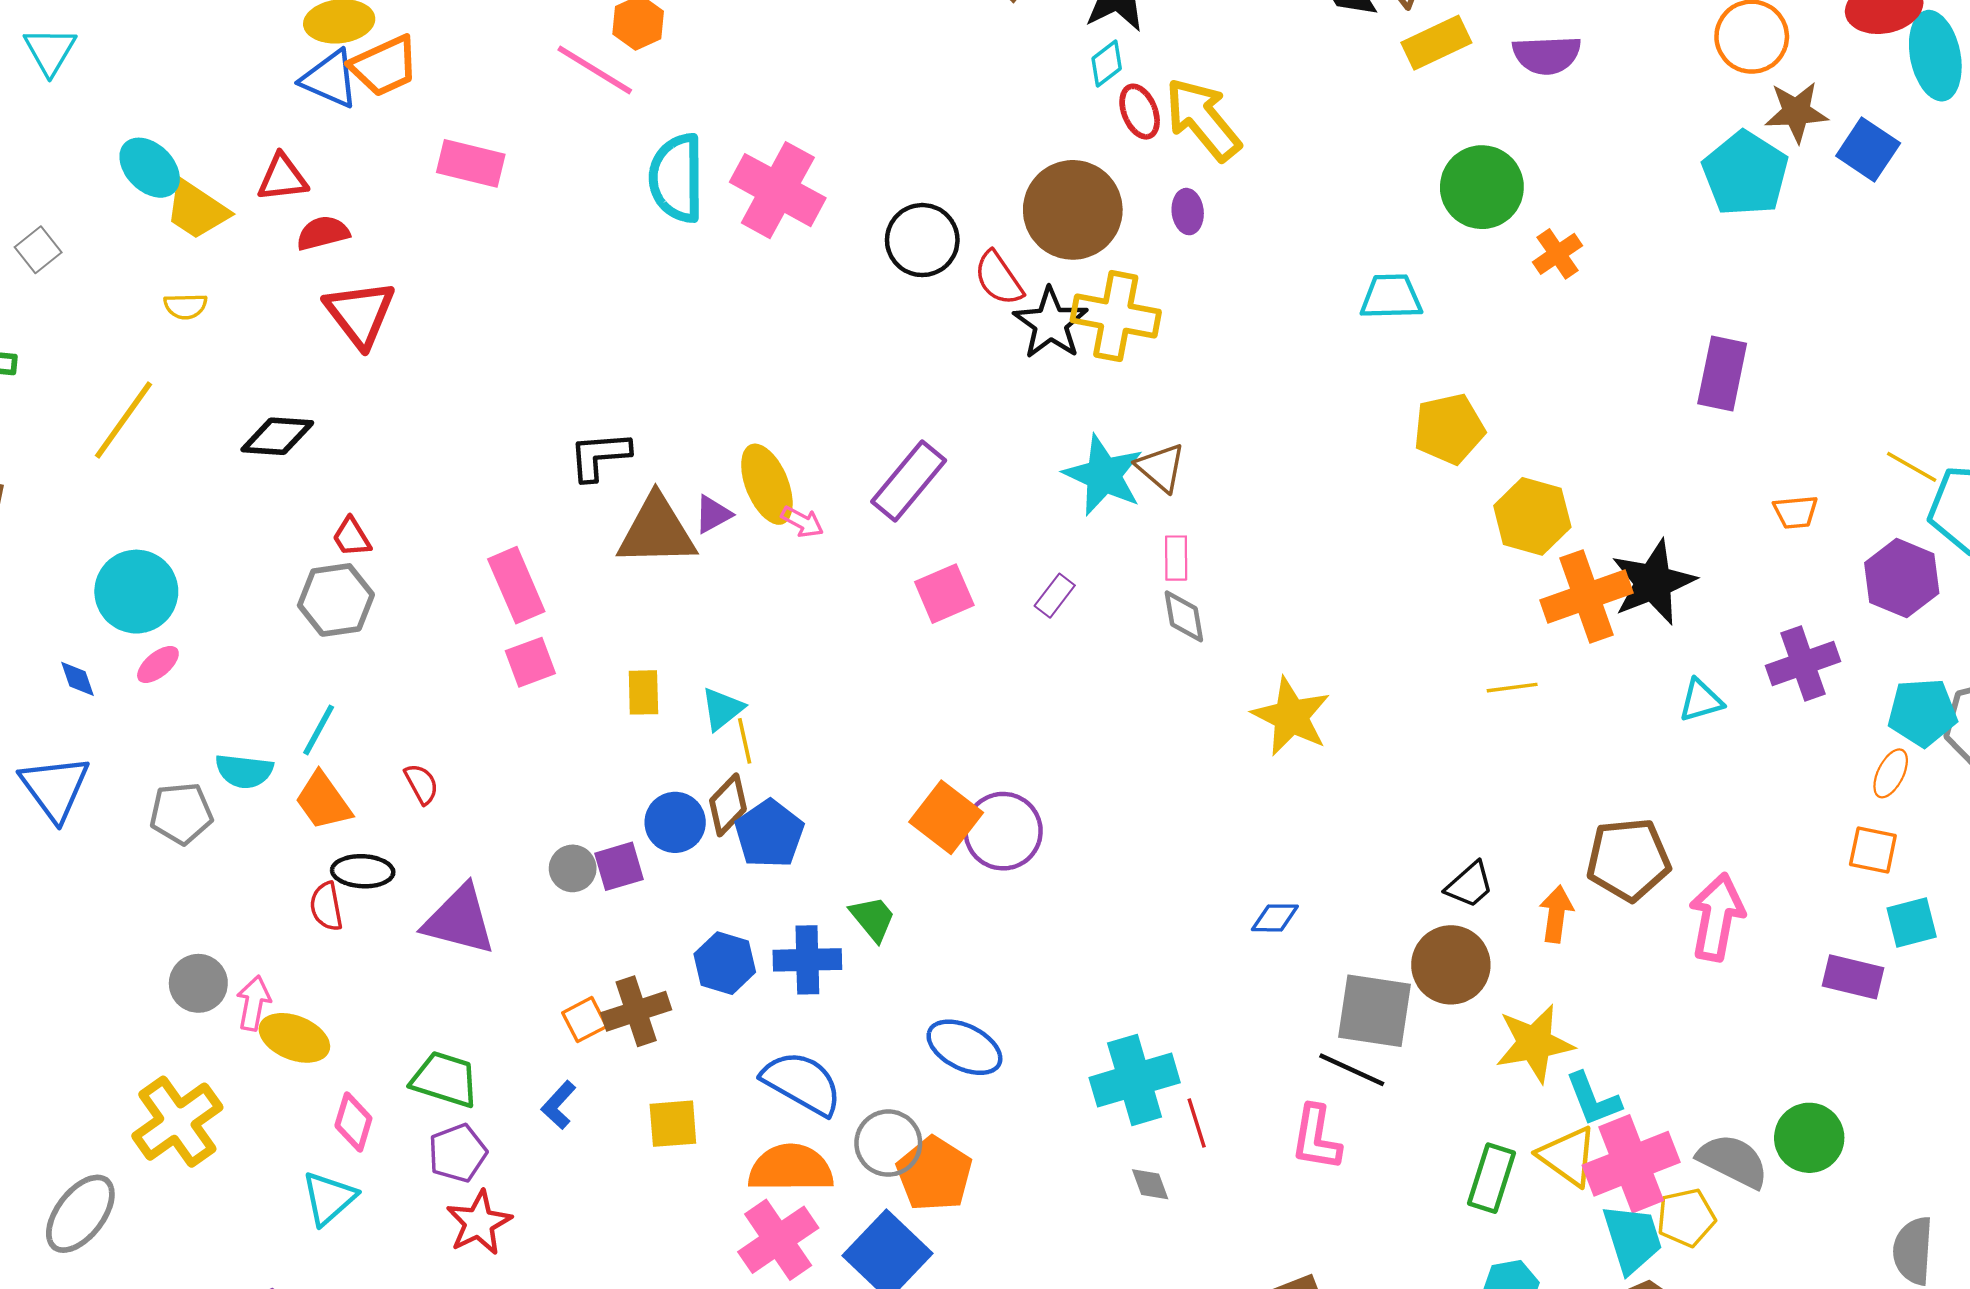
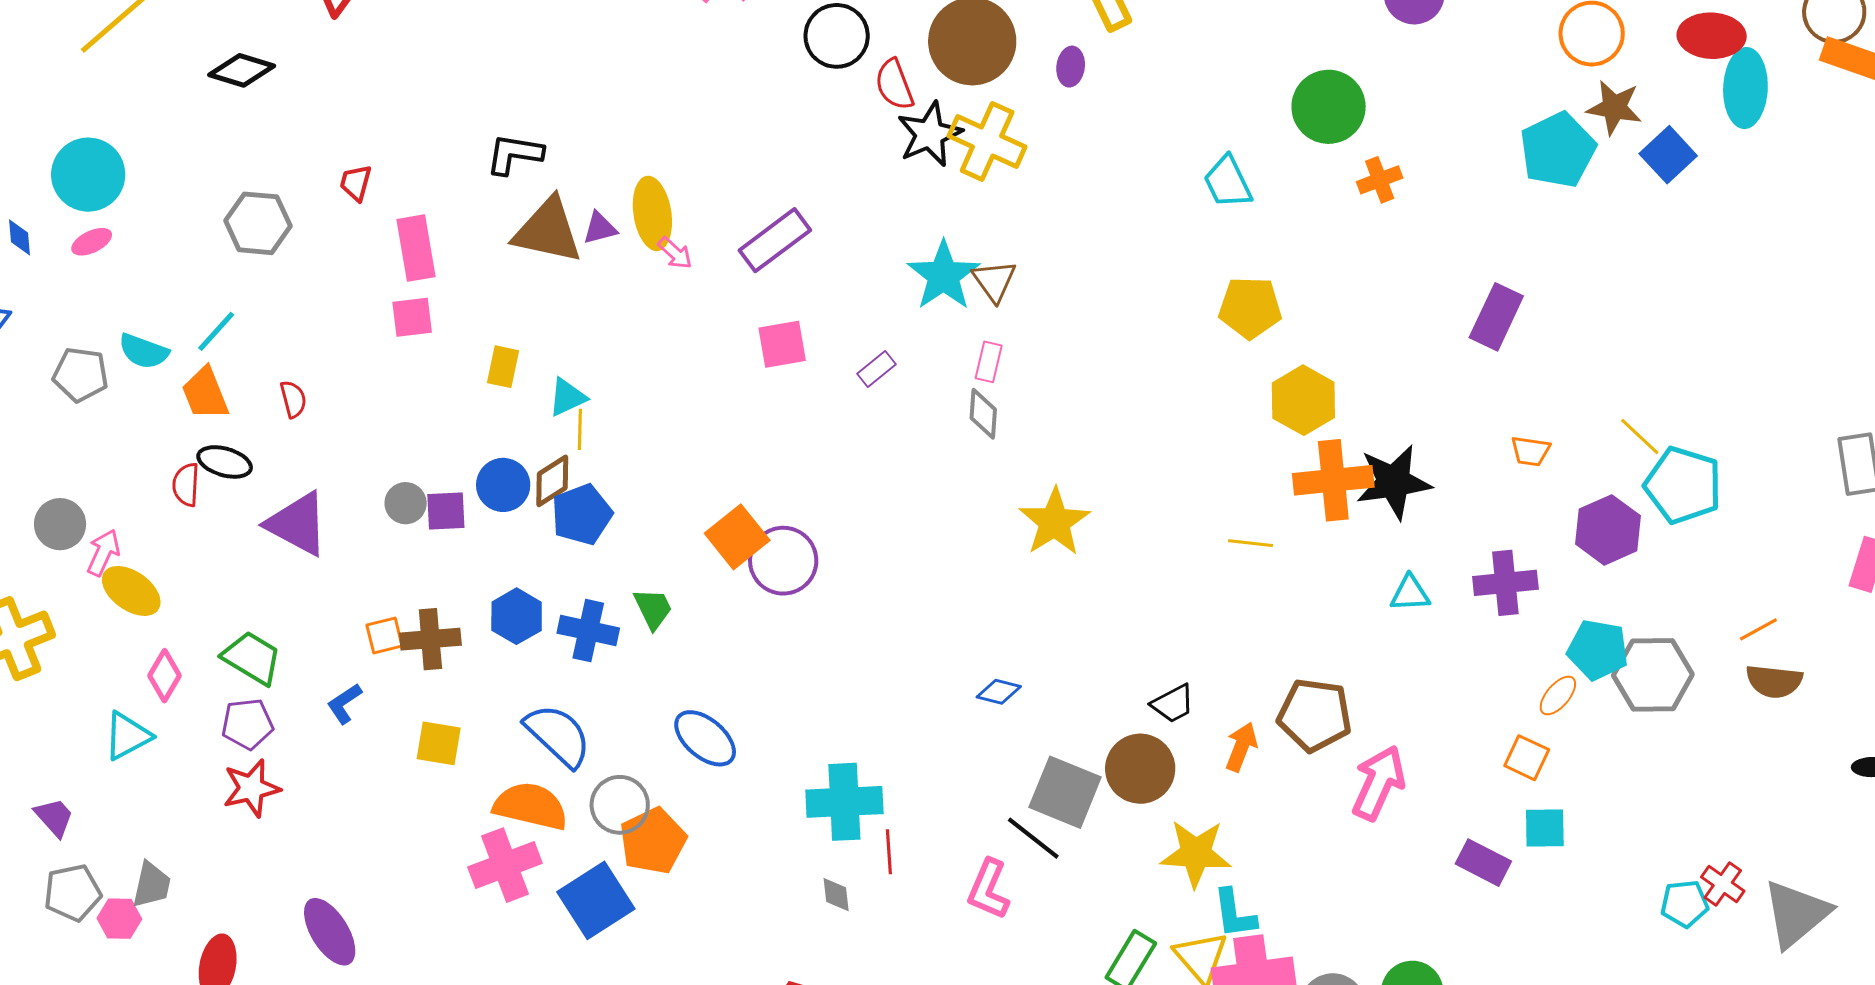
cyan trapezoid: (1391, 297) -> (1228, 182), turned -128
red trapezoid: (352, 537) -> (356, 183), moved, turned 33

